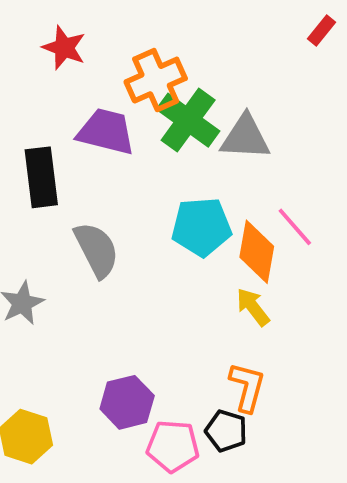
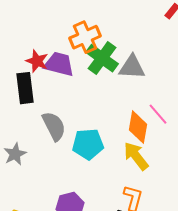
red star: (64, 48) -> (37, 61), moved
cyan pentagon: (201, 227) -> (88, 144), moved
yellow arrow: (253, 307) -> (136, 156), size x1.4

